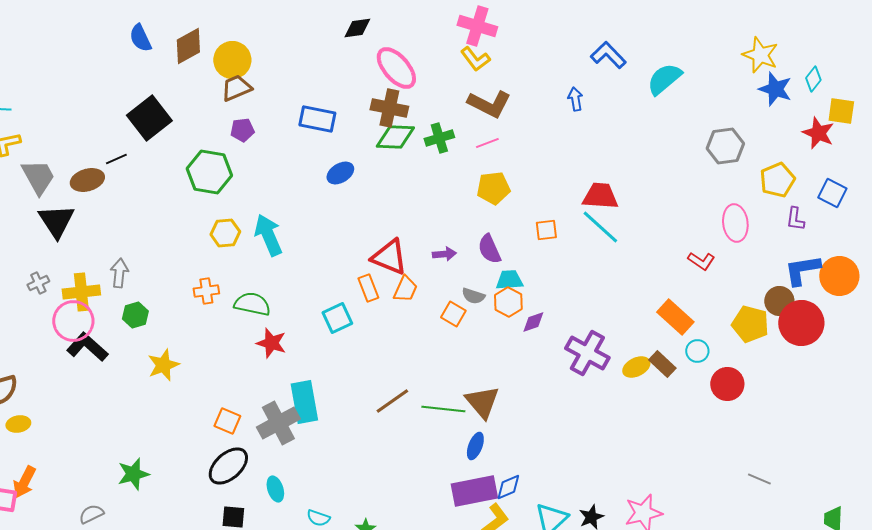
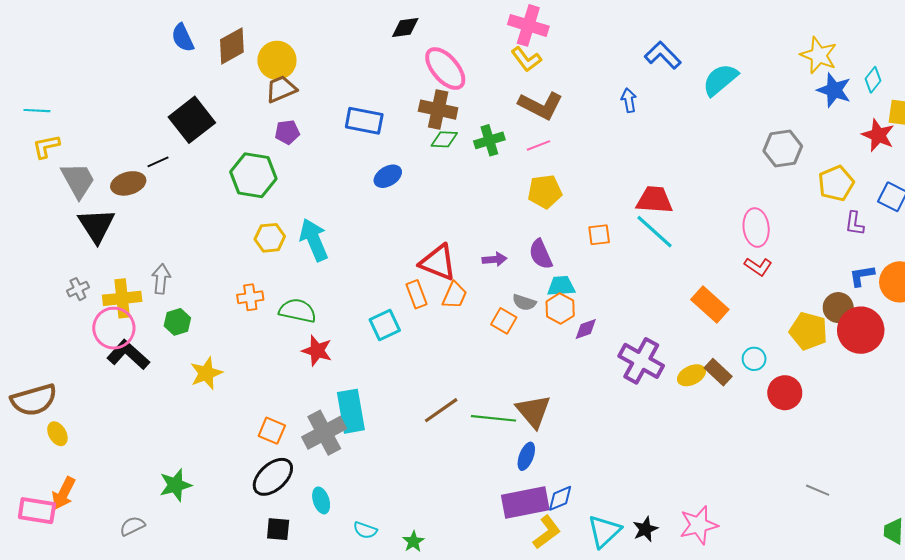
green diamond: (395, 137) -> (444, 139), size x0.7
pink ellipse: (735, 223) -> (756, 228), moved
blue L-shape: (802, 270) -> (862, 276), size x0.7
orange rectangle: (675, 317) -> (710, 304), moved
yellow ellipse: (18, 424) -> (57, 434), turned 70

